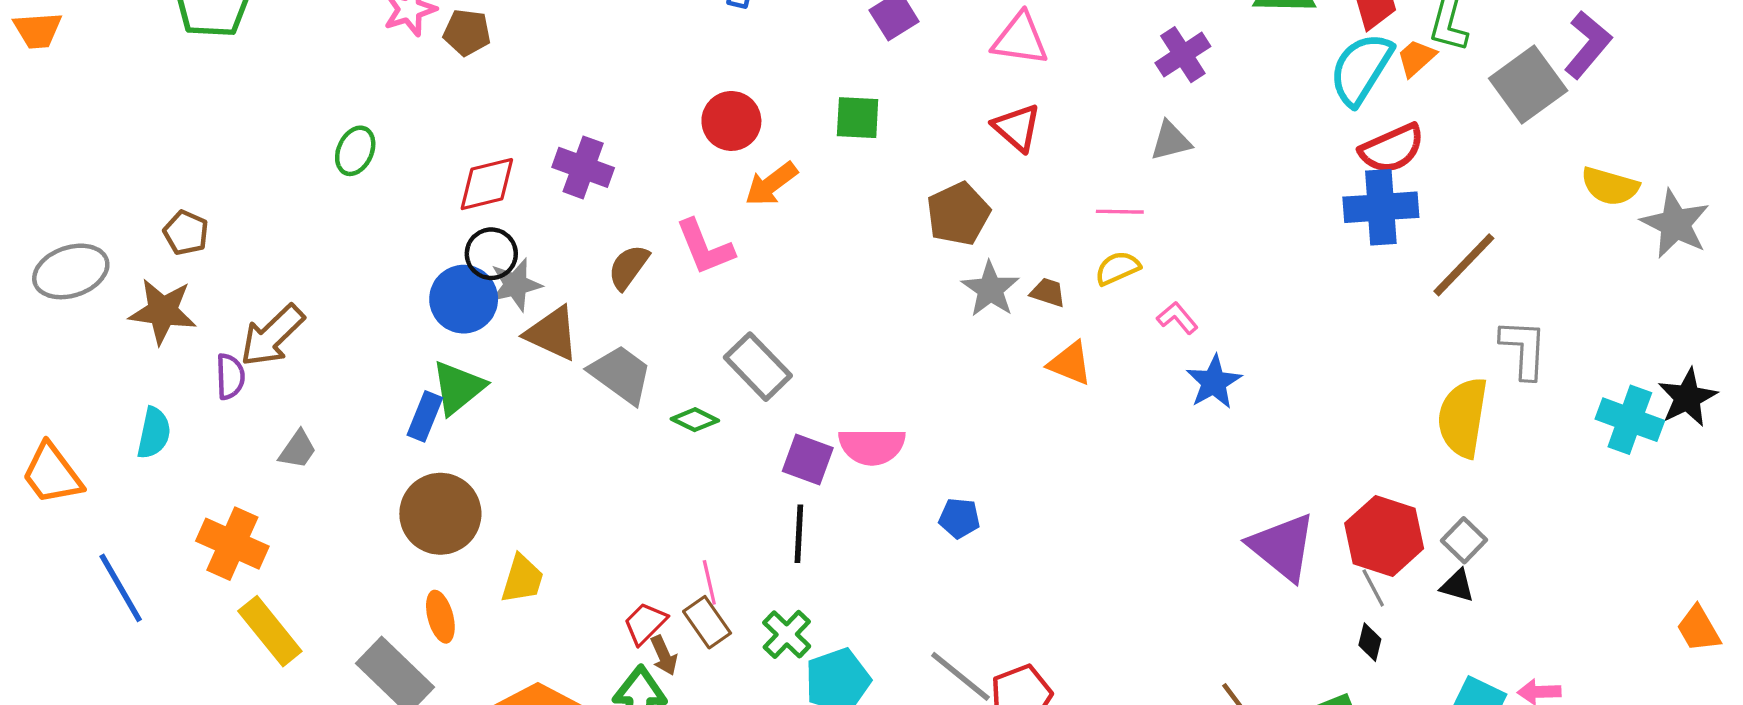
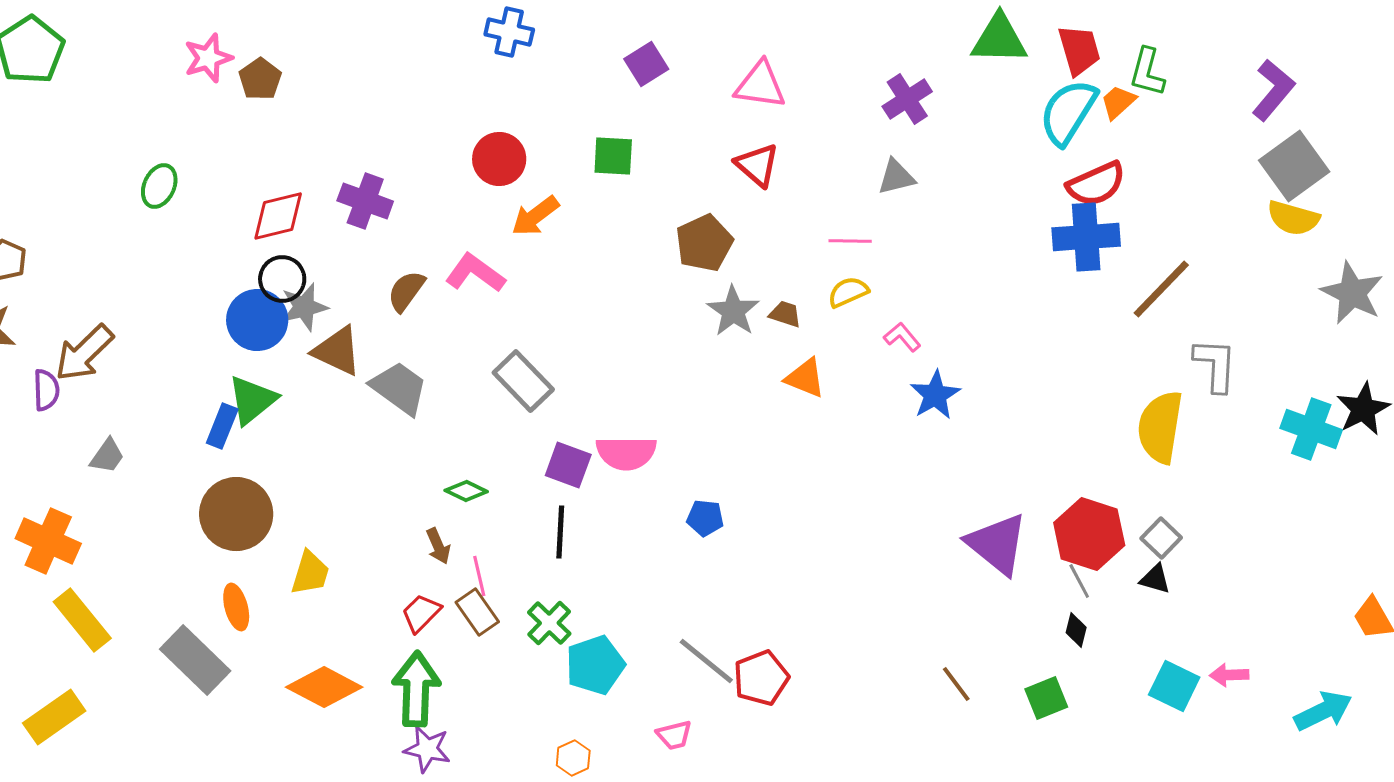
brown pentagon: (467, 32) -> (260, 79), turned 30
gray square: (1528, 84) -> (1294, 166), moved
gray star: (1675, 224) -> (1352, 293), moved
pink L-shape: (705, 247) -> (475, 273), turned 148
green diamond: (695, 420) -> (466, 491), moved
brown arrow: (664, 655) -> (438, 546), moved

